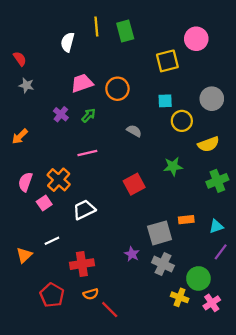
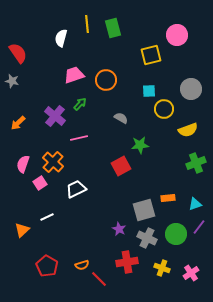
red semicircle: (20, 59) -> (18, 53), size x1.5
gray star: (26, 85) -> (12, 81), moved
purple cross: (61, 114) -> (55, 116), moved, size x1.5
green star: (173, 166) -> (140, 145), moved
red cross: (82, 264) -> (127, 262), moved
green circle: (198, 278) -> (176, 234), moved

